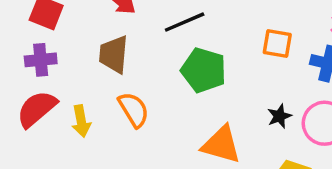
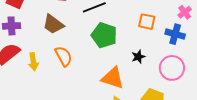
brown trapezoid: (114, 54) -> (53, 24), turned -60
black star: (279, 116) -> (138, 57), moved

